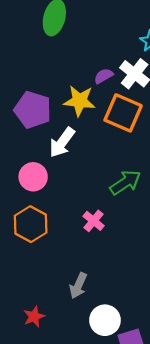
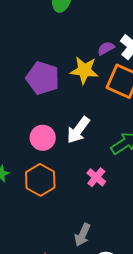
white arrow: (62, 142) -> (78, 130), moved

